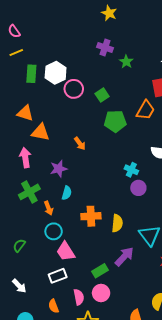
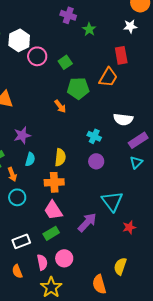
orange arrow: (80, 143) -> (60, 106), moved
purple circle: (138, 188) -> (96, 161), moved
yellow semicircle: (117, 223) -> (60, 157), moved
pink trapezoid: (66, 252) -> (53, 210), moved
green rectangle: (100, 271) -> (51, 233), moved

